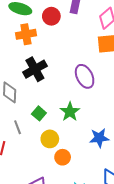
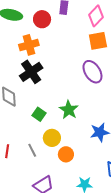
orange cross: (26, 34) -> (29, 45), moved
purple ellipse: (85, 76) -> (92, 72), moved
gray line: (18, 127) -> (32, 150), moved

